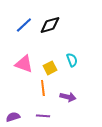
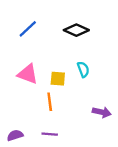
black diamond: (50, 25) -> (76, 30), moved, turned 40
yellow square: (50, 68) -> (58, 79), turned 32
purple arrow: (68, 97) -> (102, 112), moved

